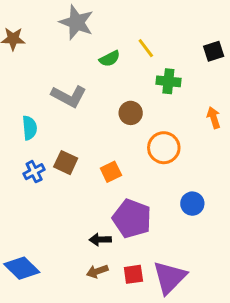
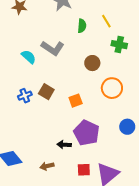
green semicircle: (110, 59) -> (82, 26), turned -64
cyan semicircle: (30, 128) -> (29, 57), moved, turned -49
brown arrow: (97, 271) -> (47, 166), moved

